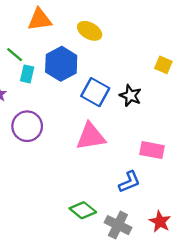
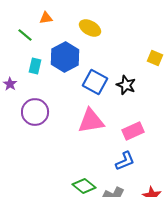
orange triangle: (40, 19) -> (46, 18), size x0.6
green line: (15, 55) -> (25, 35), moved
pink rectangle: (152, 150) -> (133, 131), moved, turned -35

